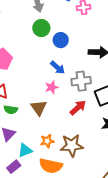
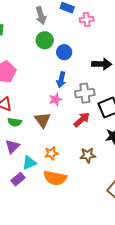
blue arrow: (58, 68) -> (61, 80), turned 63
brown star: (72, 145) -> (88, 155), moved, size x0.7

